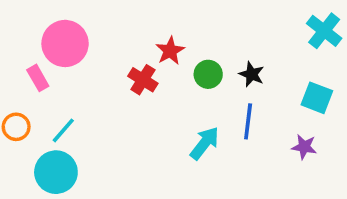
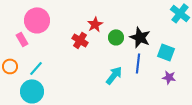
black star: (252, 74) -> (140, 37), size x1.5
cyan square: (317, 98) -> (166, 52), moved

